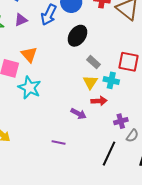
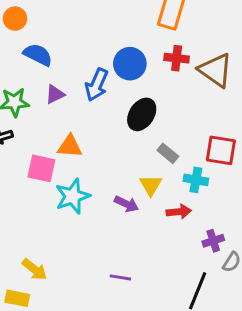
orange triangle: (29, 55) -> (70, 146), turned -42
yellow triangle: (90, 82) -> (151, 185), moved
cyan star: (29, 88) -> (73, 196), turned 30
purple arrow: (78, 114) -> (126, 204), moved

